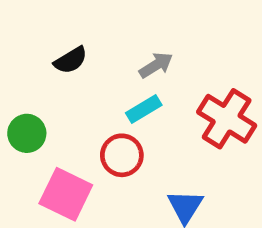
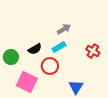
black semicircle: (71, 60) -> (35, 49), moved
red cross: (227, 119) -> (93, 51), size x0.6

